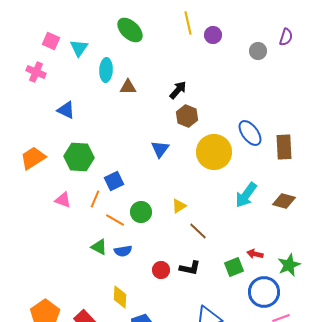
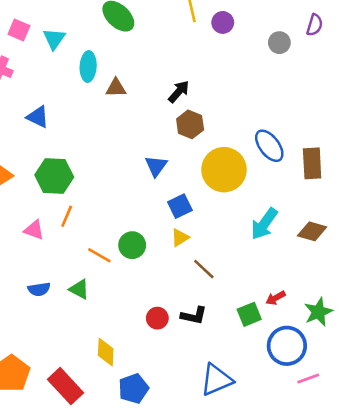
blue square: (114, 181) -> (180, 206), moved
orange line: (95, 199) -> (67, 216), moved
blue semicircle: (123, 251) -> (39, 289), moved
red arrow: (255, 254) -> (276, 298), turned -42

